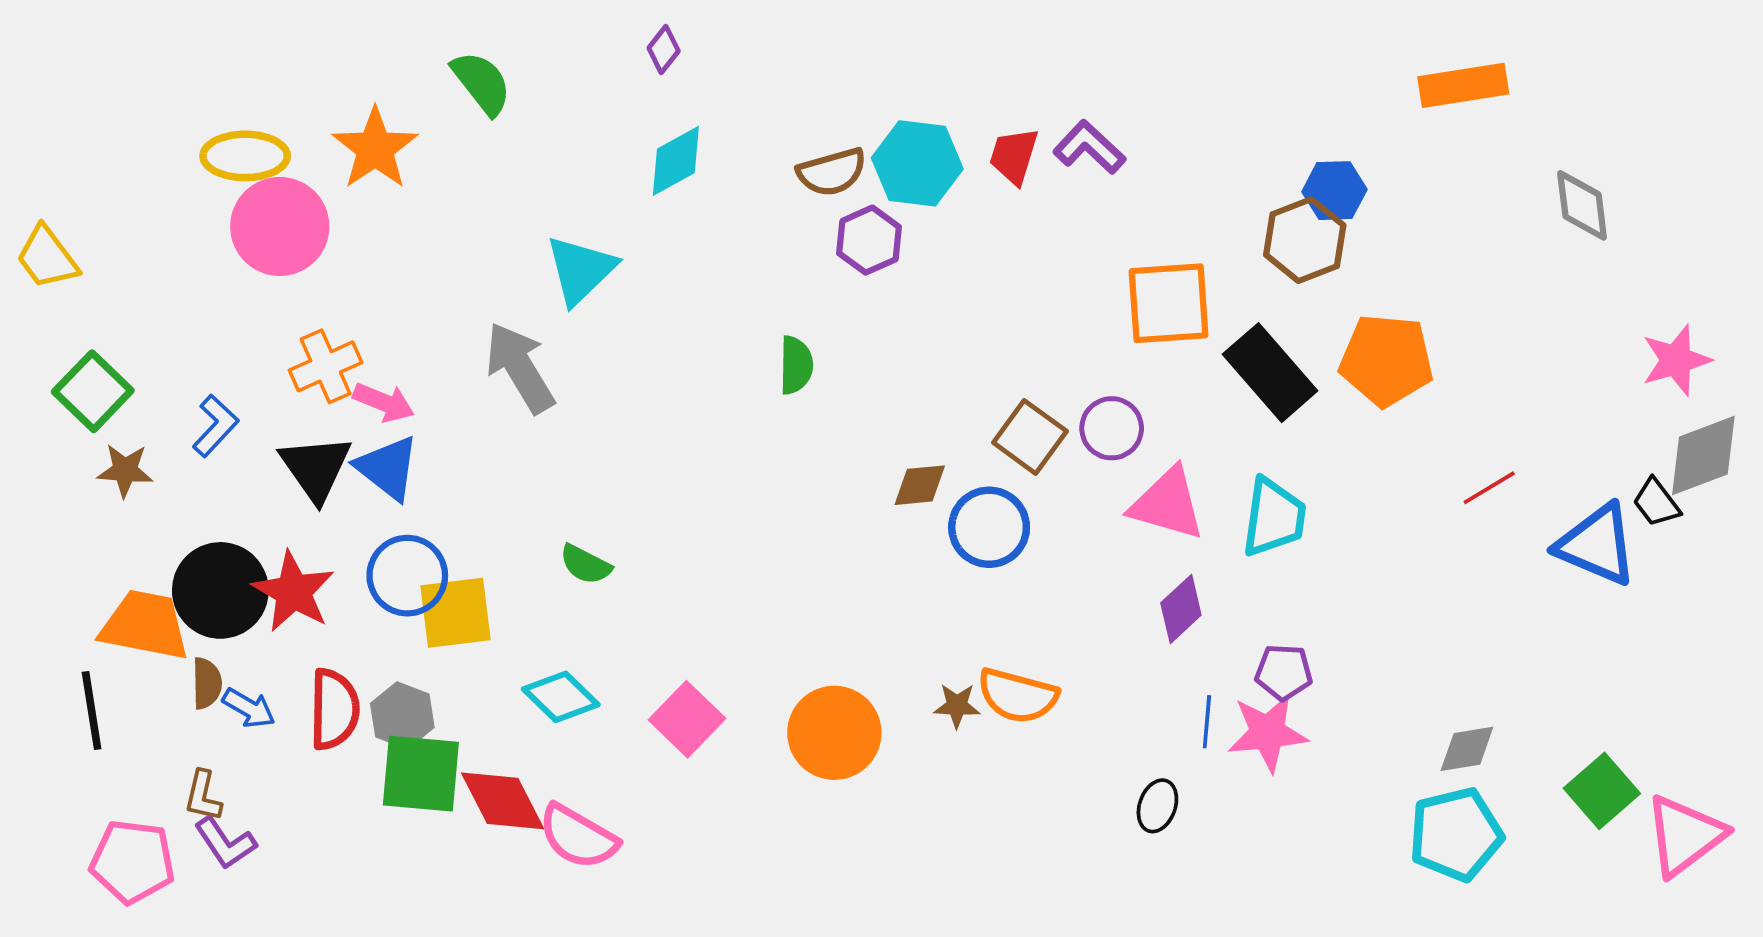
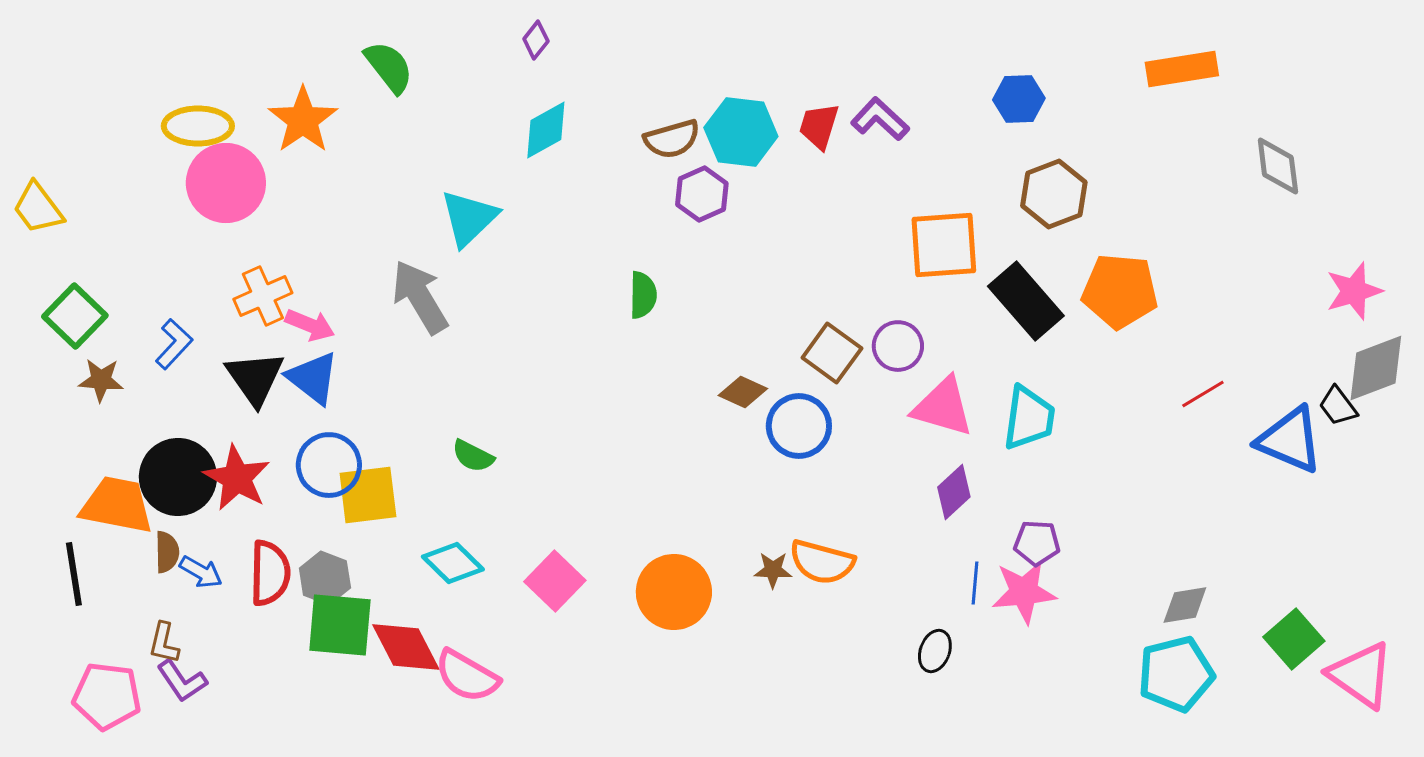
blue hexagon: (1334, 191) -> (1019, 99), moved
brown diamond: (920, 485) -> (743, 392), turned 30
pink triangle: (1685, 836) -> (1361, 675), turned -48

